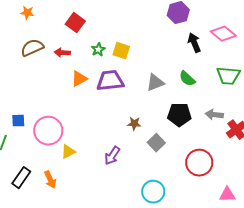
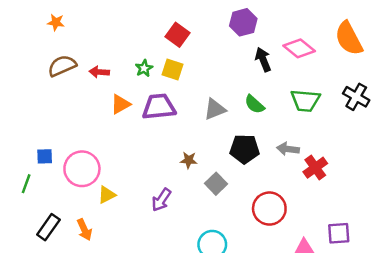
red square: (75, 23) -> (177, 35), moved

